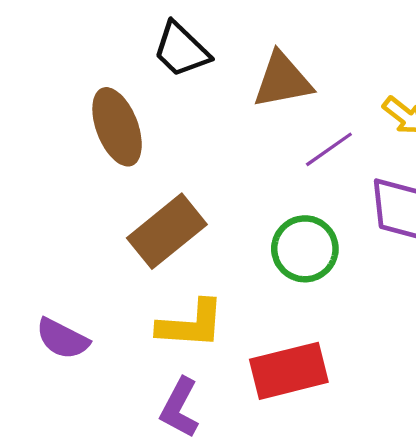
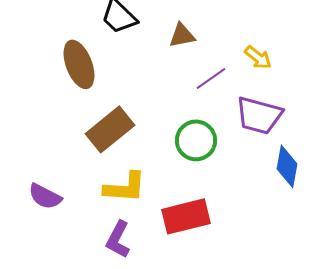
brown triangle: (282, 80) -> (182, 35), size x0.7

